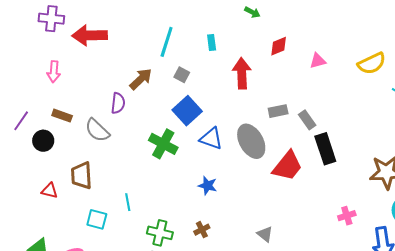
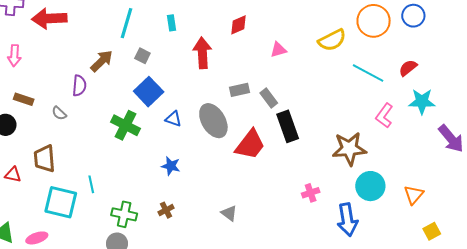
pink triangle: (318, 61) -> (278, 50), moved
gray semicircle: (97, 130) -> (59, 113), size x0.6
blue triangle: (211, 139) -> (173, 119), size x0.7
cyan square: (97, 219) -> (61, 202), size x1.6

